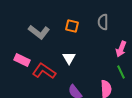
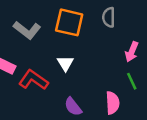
orange square: (72, 26) -> (69, 22), size x1.6

